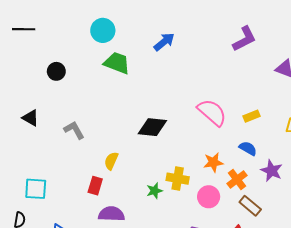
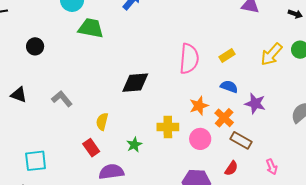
pink semicircle: (212, 112) -> (189, 59), turned 64
red rectangle: (95, 186) -> (91, 148), turned -42
green star: (154, 191) -> (134, 145), moved

